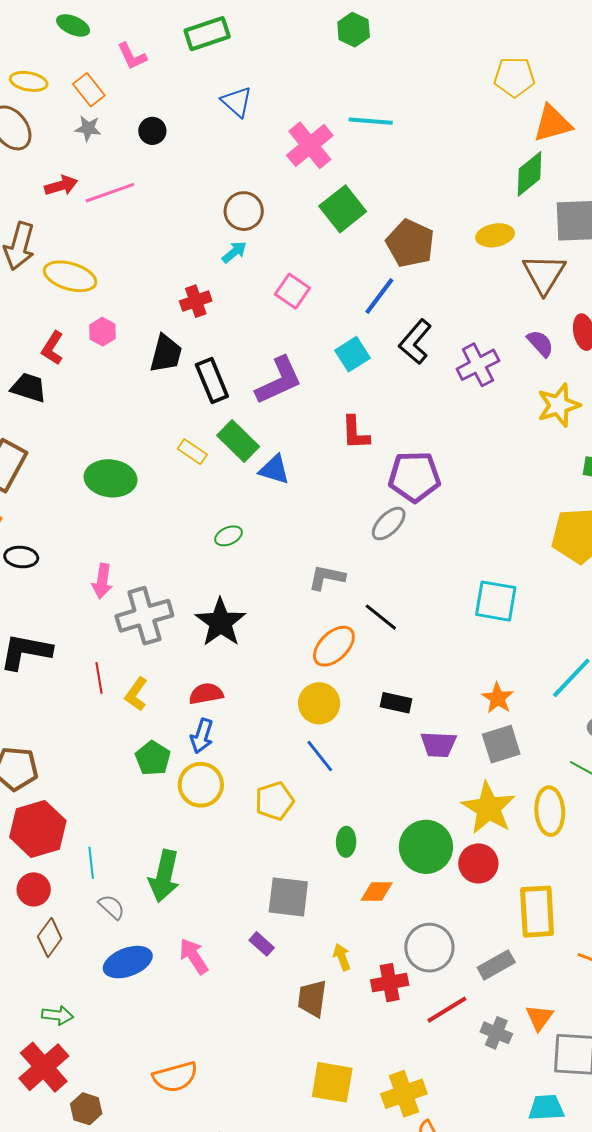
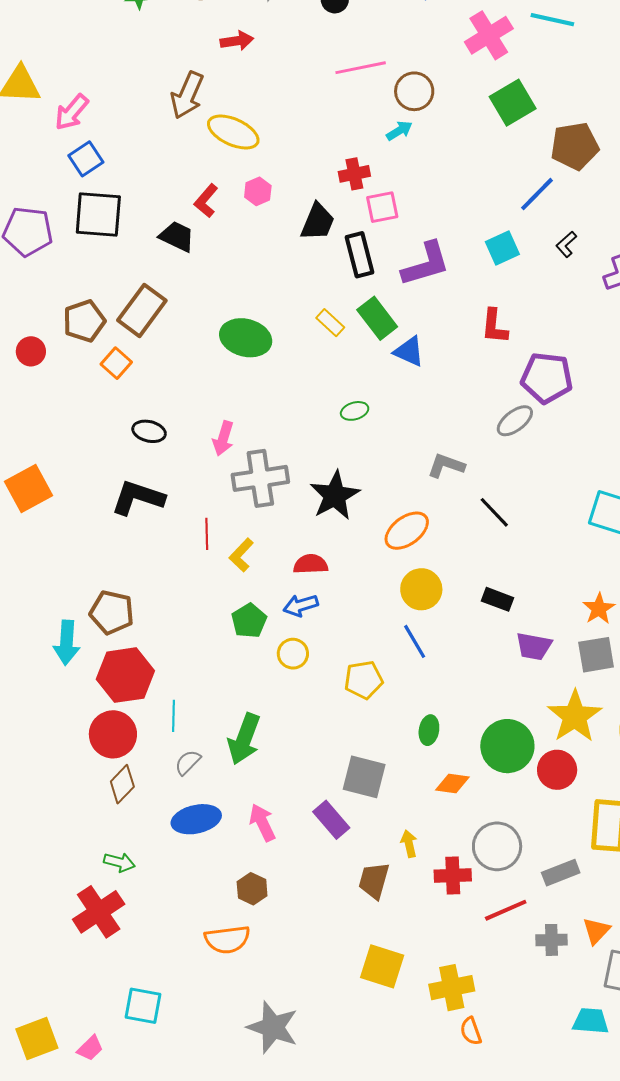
pink line: (110, 193) -> (361, 68), moved
brown pentagon: (410, 243) -> (575, 146), turned 30
pink square: (292, 291) -> (382, 207), moved, turned 36
black L-shape: (415, 342) -> (566, 244), size x0.6
black ellipse: (21, 557) -> (149, 431), moved
orange ellipse: (334, 646) -> (407, 531), moved
blue arrow: (202, 736) -> (301, 605), turned 48
yellow circle: (201, 785) -> (293, 654), size x0.7
red circle: (34, 889) -> (113, 734), size x1.4
gray semicircle: (112, 907) -> (188, 762), turned -96
purple rectangle: (262, 944) -> (331, 820), size x1.5
gray cross: (496, 1033) -> (551, 940), turned -32
brown hexagon: (86, 1109) -> (252, 889), moved

